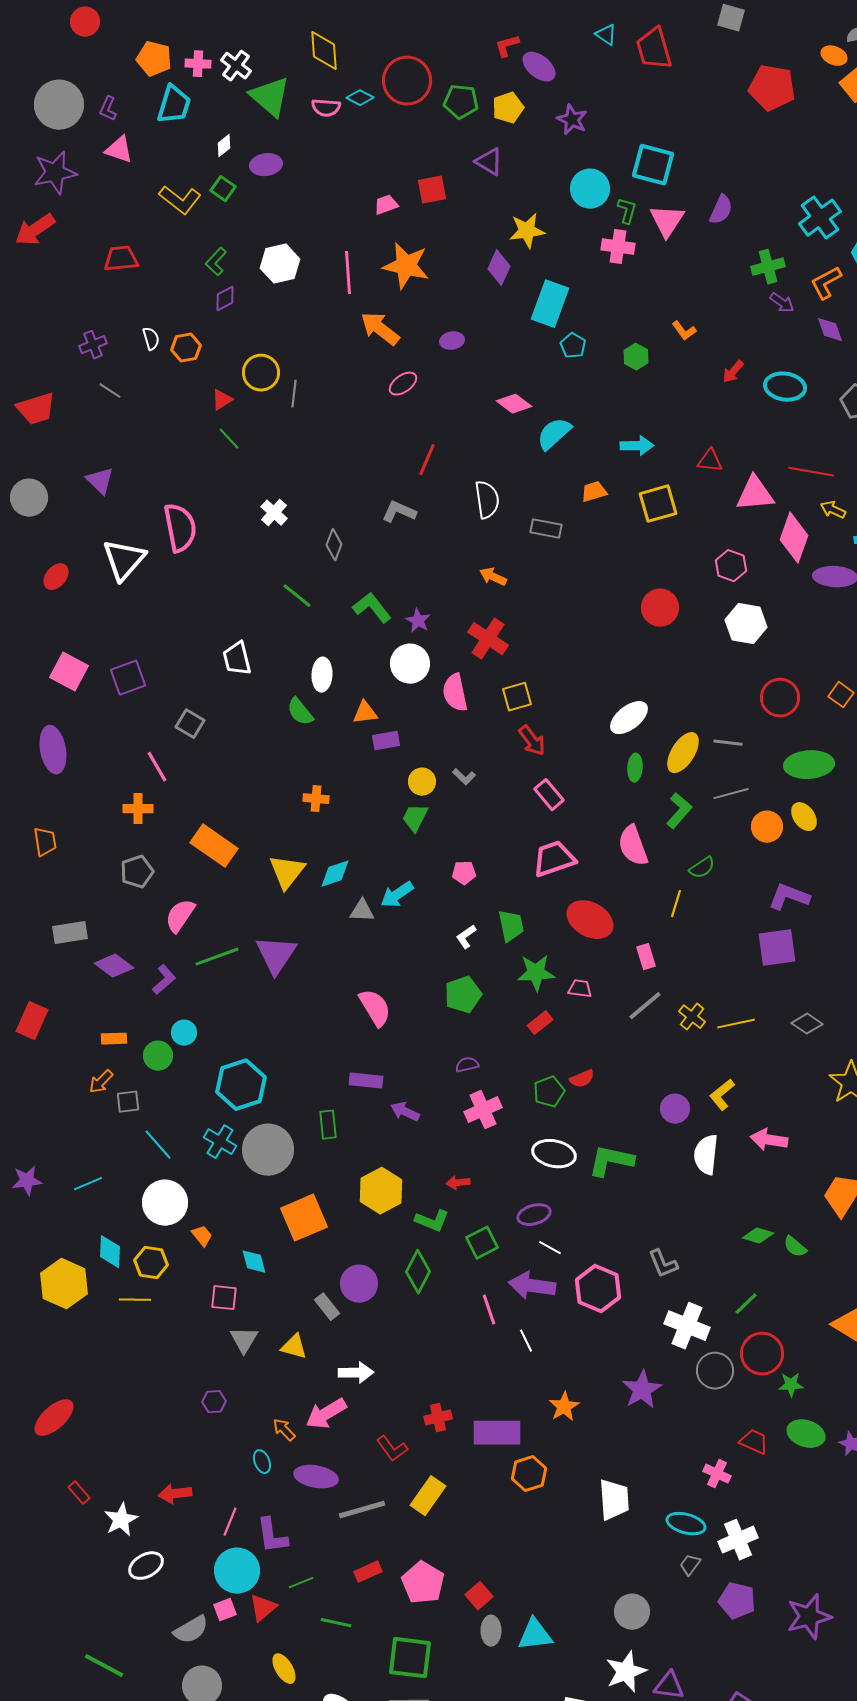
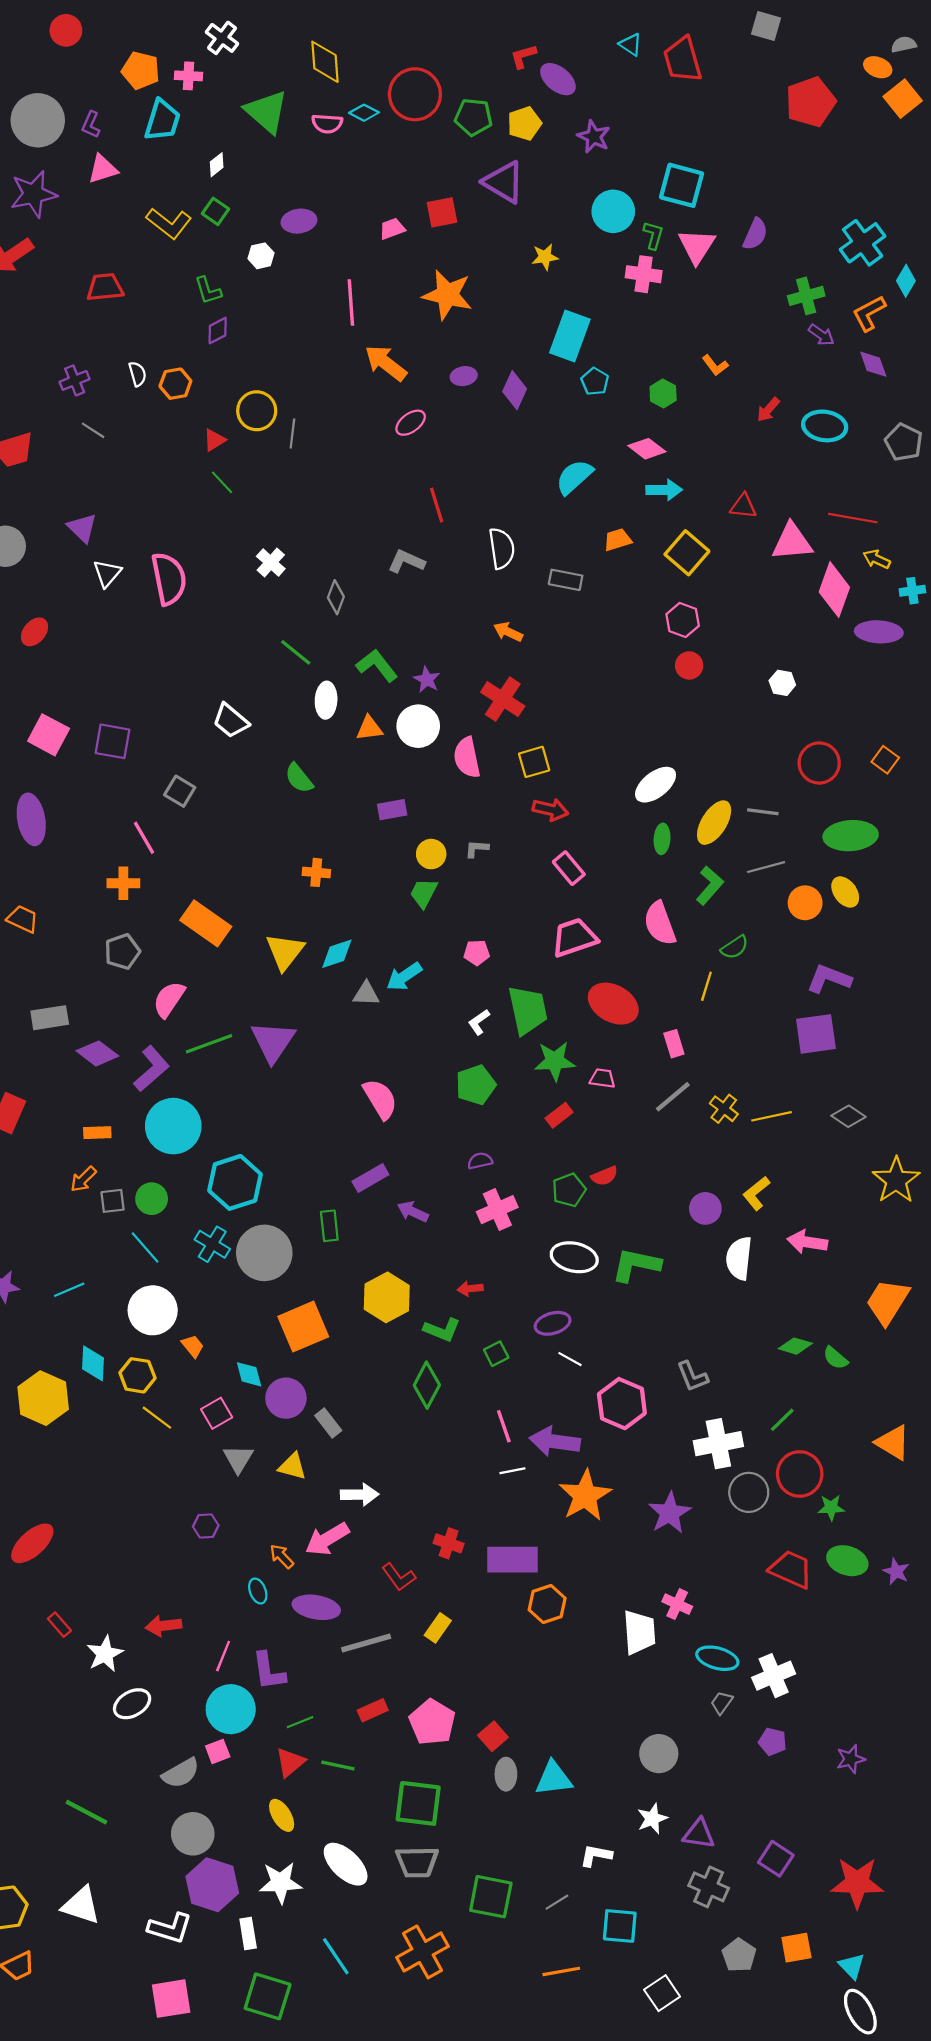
white cross: (236, 66) -> (222, 38), moved
red pentagon: (772, 88) -> (811, 102), turned -30
pink triangle: (119, 150) -> (103, 169), turned -36
purple triangle: (489, 162) -> (504, 182), size x1.4
purple ellipse: (266, 165) -> (299, 221), moved
yellow star: (527, 231) -> (545, 257), size x0.7
green L-shape: (216, 262) -> (208, 290), turned -60
white hexagon: (280, 264) -> (261, 256), moved, size x0.6
orange star: (406, 266) -> (447, 295), moved
purple diamond: (499, 268) -> (515, 390), moved
pink diamond: (514, 404) -> (647, 449), moved
red line: (427, 460) -> (437, 505), turned -40
yellow square: (658, 504) -> (687, 553), turned -33
white triangle: (124, 560) -> (107, 573), moved, size x0.6
pink hexagon: (731, 566) -> (683, 620), moved
red circle: (660, 608) -> (689, 665), size x0.7
white hexagon: (746, 624) -> (782, 683), size x0.6
white trapezoid: (237, 659) -> (231, 721), turned -36
white ellipse: (322, 675) -> (326, 700), moved
purple square: (128, 678) -> (113, 741), turned 30
orange triangle: (365, 713) -> (369, 728), moved
red arrow: (532, 741) -> (550, 810), turned -40
gray L-shape: (464, 777) -> (477, 849), turned 140
orange trapezoid: (45, 842) -> (23, 919), turned -56
green trapezoid: (511, 926) -> (528, 1010), size x1.4
purple L-shape: (164, 980) -> (152, 1069), size x1.4
cyan circle: (184, 1033) -> (173, 1126), size x2.0
green circle: (158, 1056) -> (152, 1199), moved
purple rectangle: (366, 1081) -> (370, 1178), turned -36
green square: (482, 1243) -> (496, 1354), size x0.7
purple circle: (359, 1284) -> (286, 1398), moved
purple arrow: (532, 1286) -> (555, 1441), moved
pink square: (224, 1298) -> (217, 1413), turned -36
yellow line: (135, 1300) -> (157, 1418), moved, turned 36
white cross: (687, 1326) -> (718, 1444), turned -33
white line: (526, 1341) -> (512, 1471), moved, turned -75
orange star: (564, 1407) -> (585, 1496), moved, size x1.6
red cross: (438, 1418) -> (449, 1543), turned 32
red trapezoid: (754, 1442) -> (791, 1569), size x1.4
pink cross: (717, 1474) -> (677, 1604), moved
yellow rectangle: (428, 1496) -> (438, 1628), size x0.7
purple pentagon: (737, 1601) -> (773, 1742), size x0.7
red triangle: (263, 1608) -> (290, 1762), moved
purple star: (809, 1617) -> (851, 1759), size x0.6
white star: (626, 1672) -> (652, 1819), size x0.7

